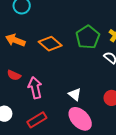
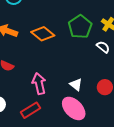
pink arrow: (35, 88) -> (39, 84), moved
white triangle: (75, 94) -> (76, 85), moved

